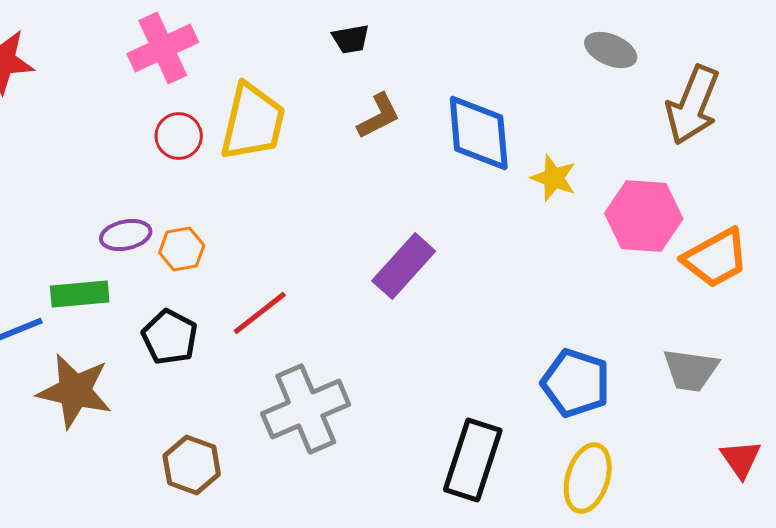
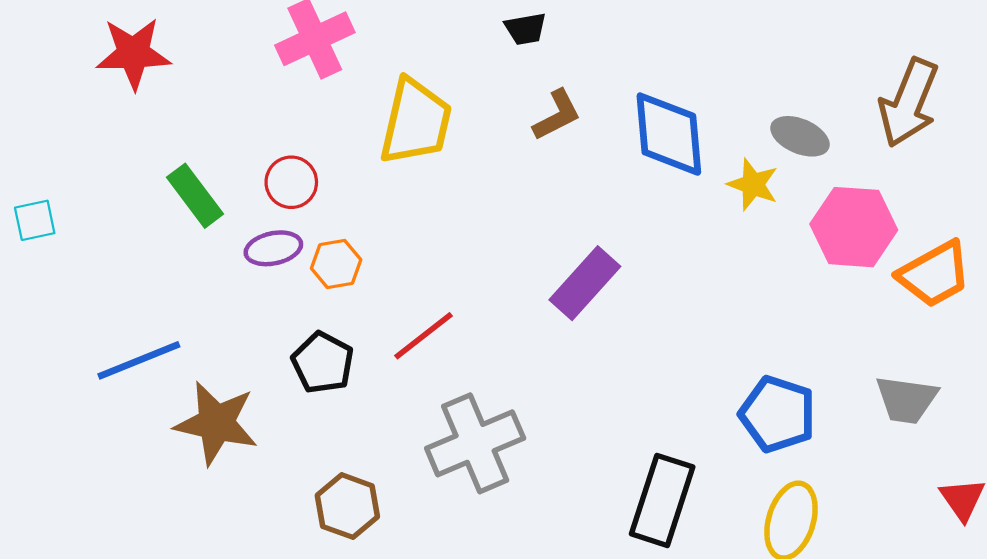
gray ellipse: (611, 50) -> (800, 136), moved
red circle: (179, 136) -> (291, 182), moved
green rectangle: (80, 294) -> (195, 196), moved, turned 58

